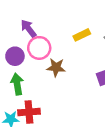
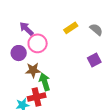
brown star: (56, 67) -> (33, 70), moved
green arrow: (17, 84) -> (45, 82), moved

